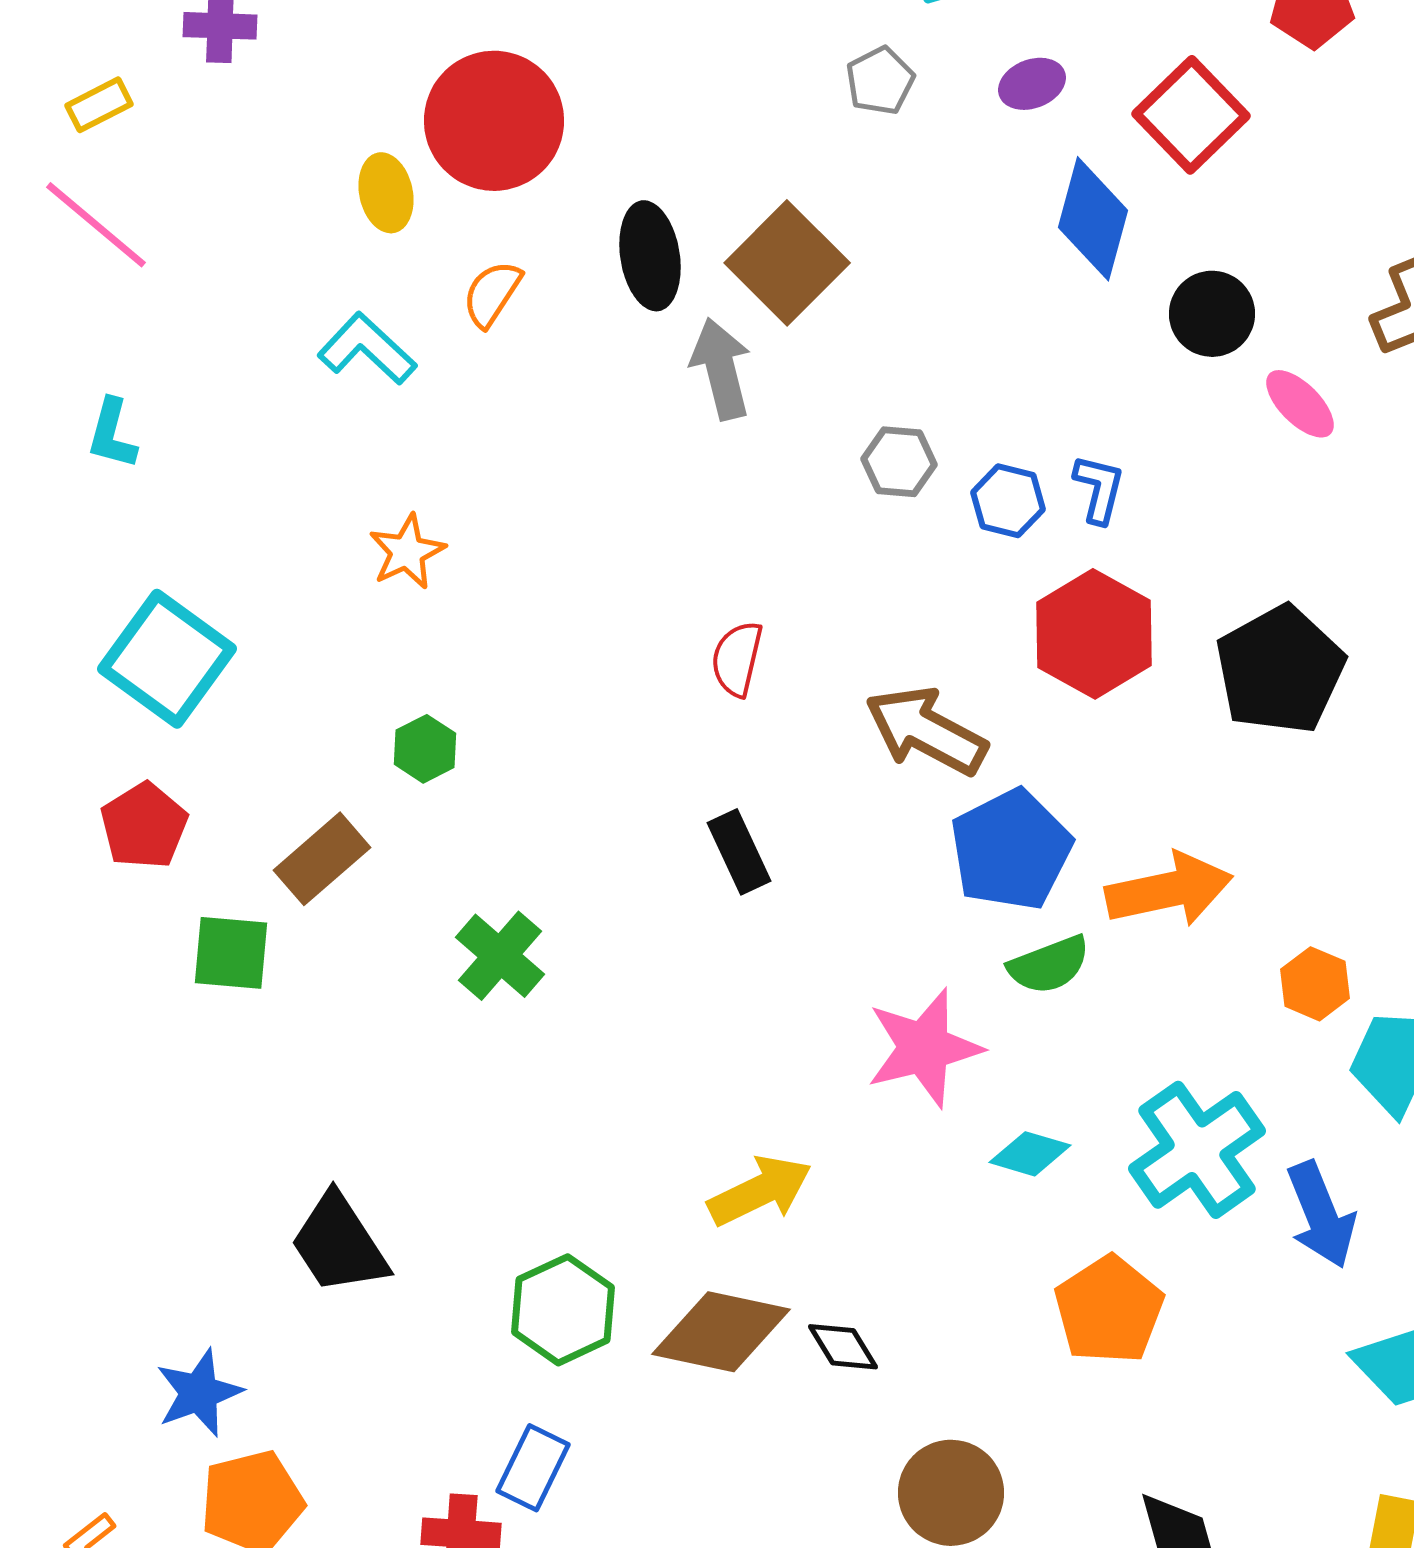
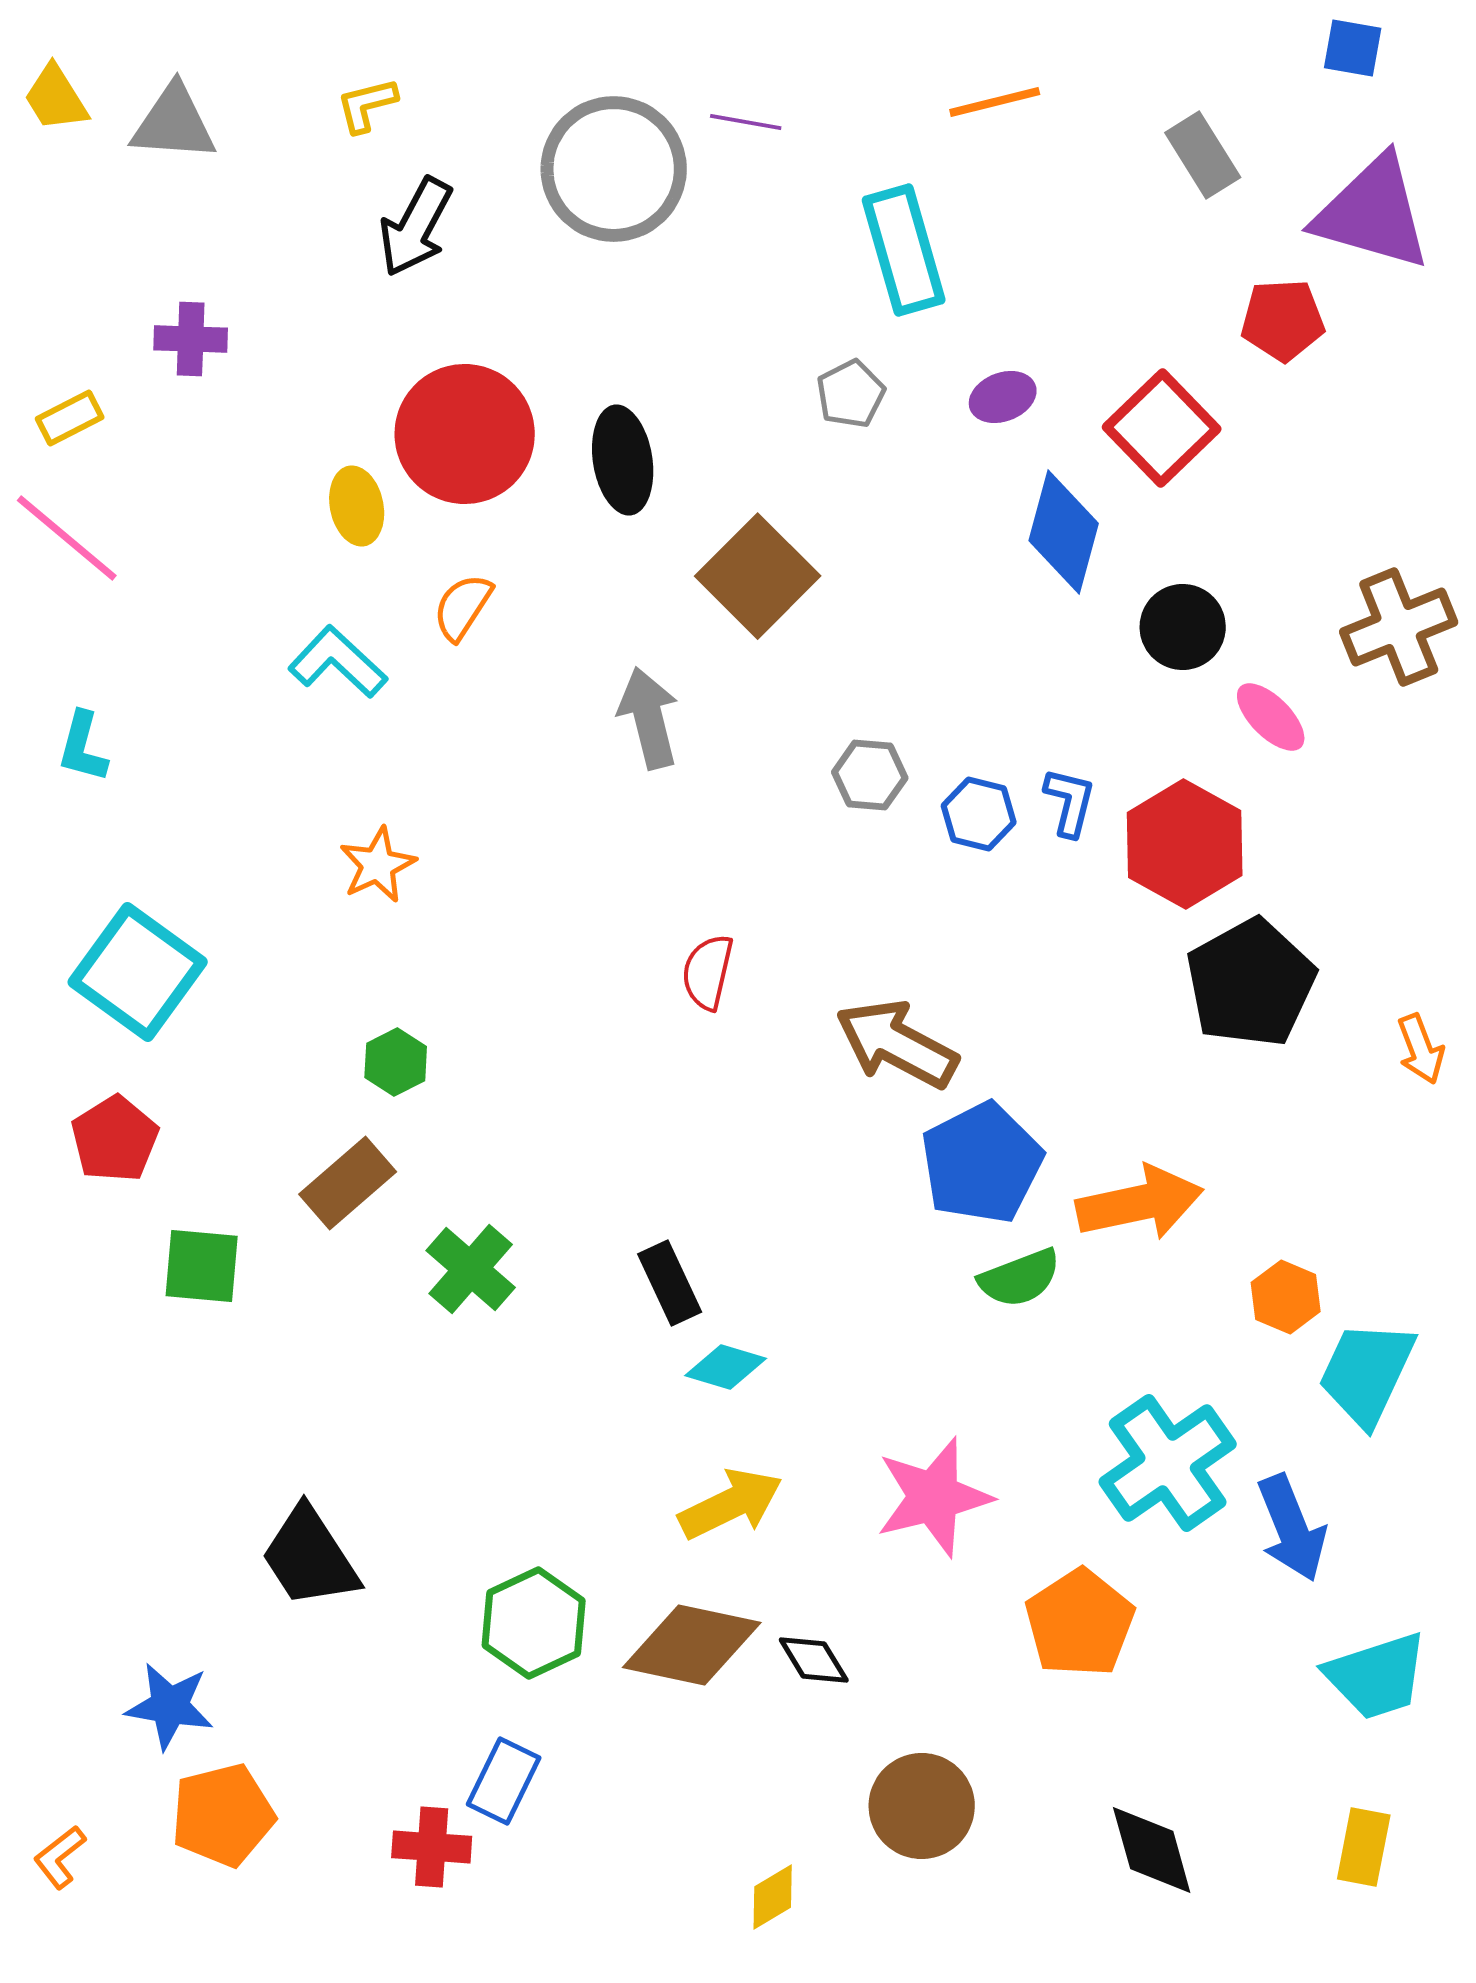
black ellipse: (650, 256) -> (623, 460), moved
gray arrow: (721, 369) -> (649, 718), moved
red hexagon: (1094, 634) -> (1185, 844), moved
black rectangle: (739, 852) -> (670, 1283), moved
brown rectangle: (322, 859) -> (348, 1183), moved
pink star: (924, 1048) -> (934, 1497), moved
cyan diamond: (1030, 1154) -> (726, 1367), moved
blue star: (199, 1393) -> (170, 1706), turned 30

